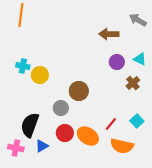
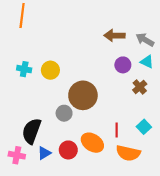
gray arrow: (138, 20) -> (145, 40), moved
yellow circle: (40, 75) -> (50, 70), moved
brown circle: (79, 91) -> (83, 95), size x1.4
red line: (111, 124) -> (117, 130), turned -40
red circle: (65, 133) -> (68, 150), moved

